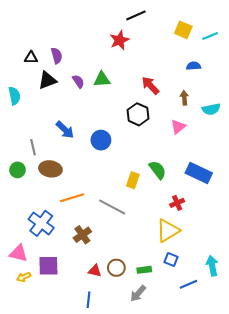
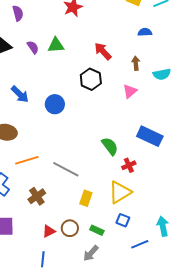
purple semicircle: (57, 56) -> (18, 13), moved
green semicircle: (158, 170) -> (110, 146), moved
yellow rectangle: (133, 180) -> (86, 198), moved
green rectangle: (144, 270) -> (97, 230), turned 32
red triangle: (95, 271) -> (49, 231), turned -40

